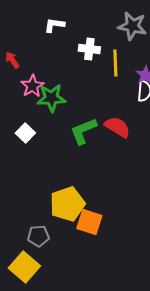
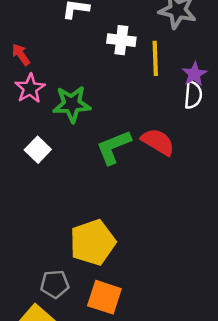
pink star: (32, 86) -> (30, 88), moved
orange square: (89, 222) -> (104, 297), moved

